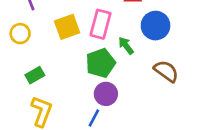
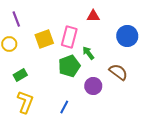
blue circle: (156, 26) -> (127, 36), moved
purple circle: (106, 94) -> (93, 86), moved

